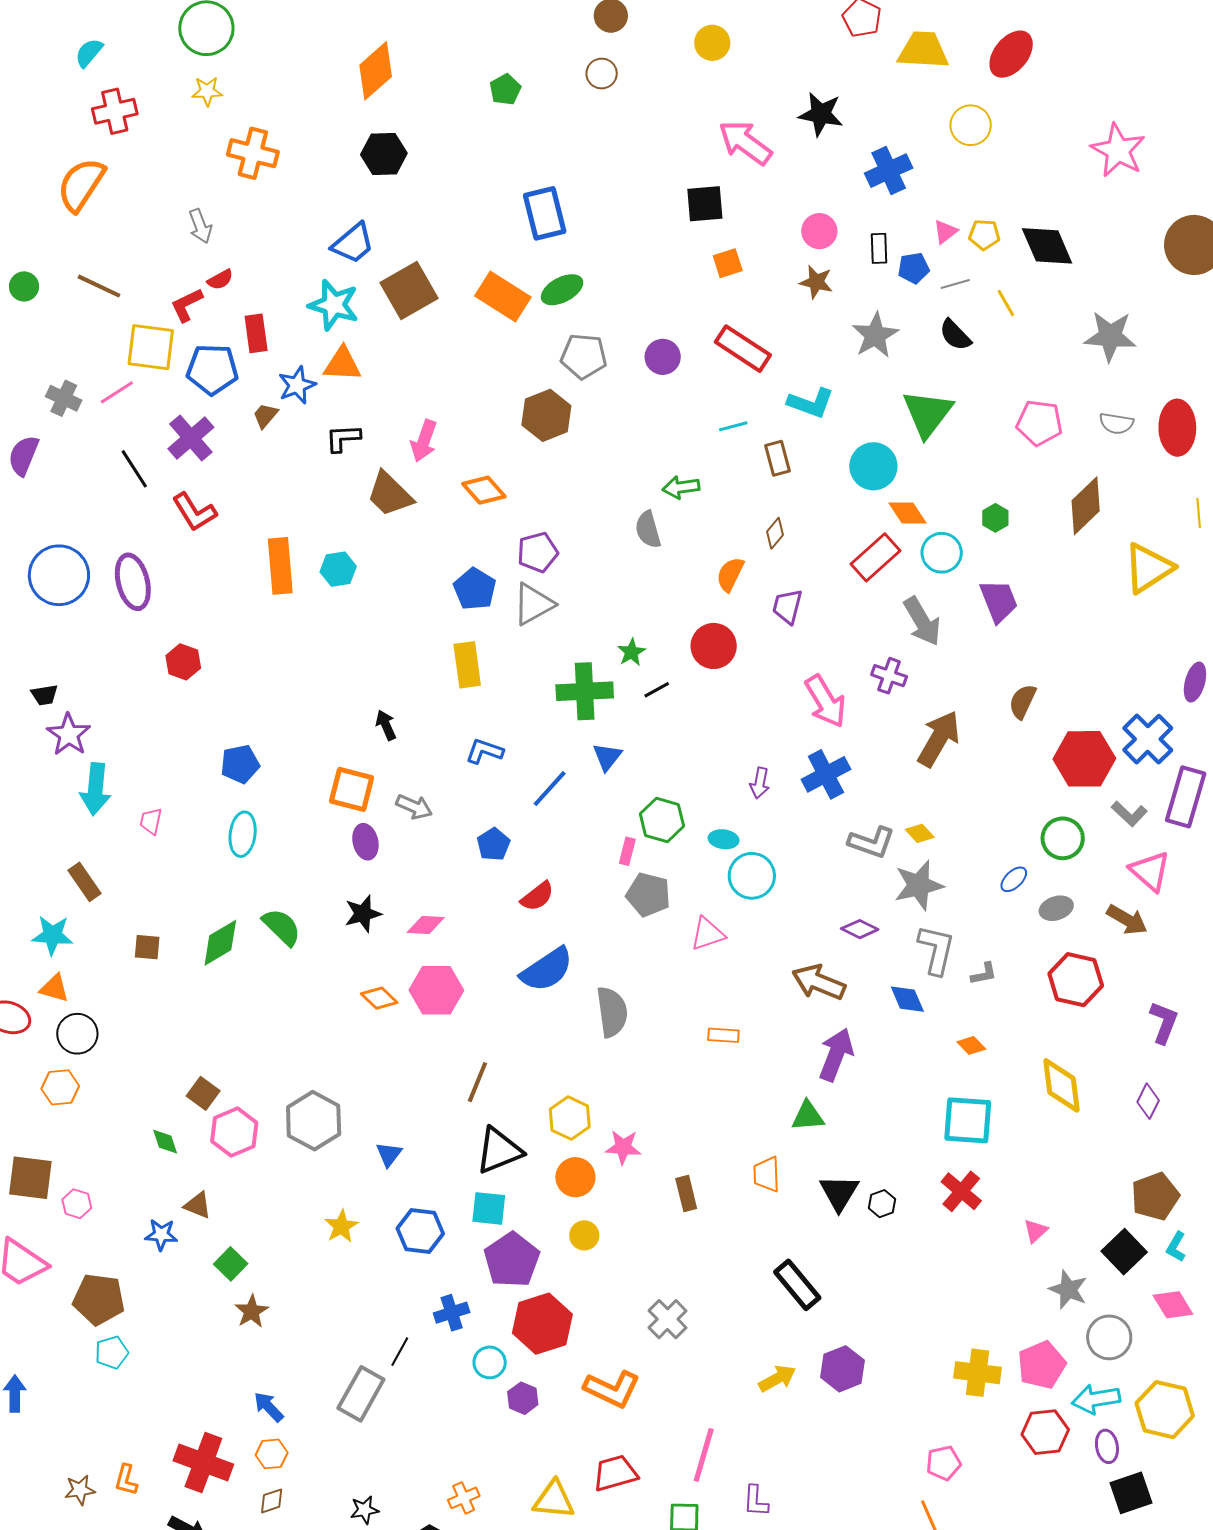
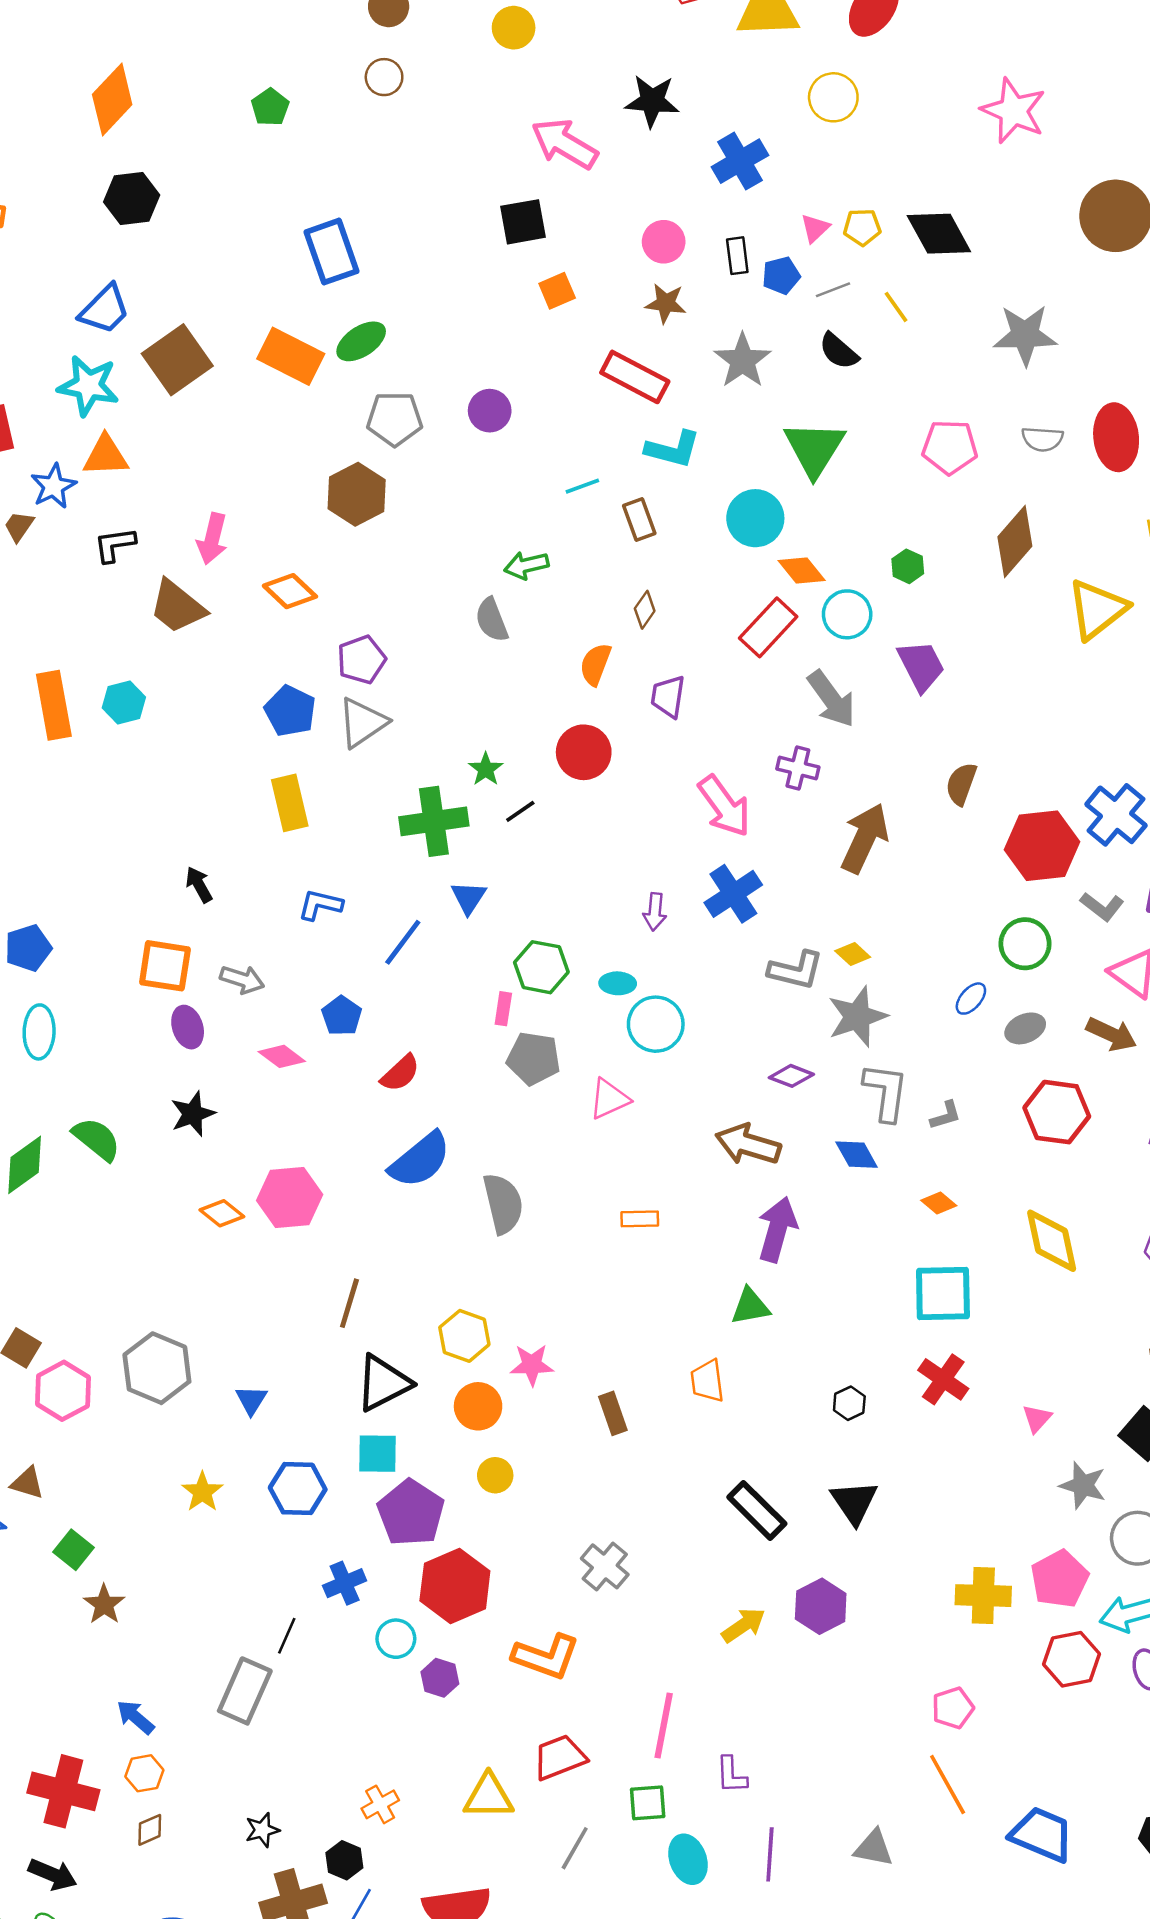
red rectangle: (743, 349) -> (635, 377), moved
pink diamond: (426, 925) -> (282, 1056), moved, turned 39
black triangle: (839, 1193) -> (854, 1502), moved

